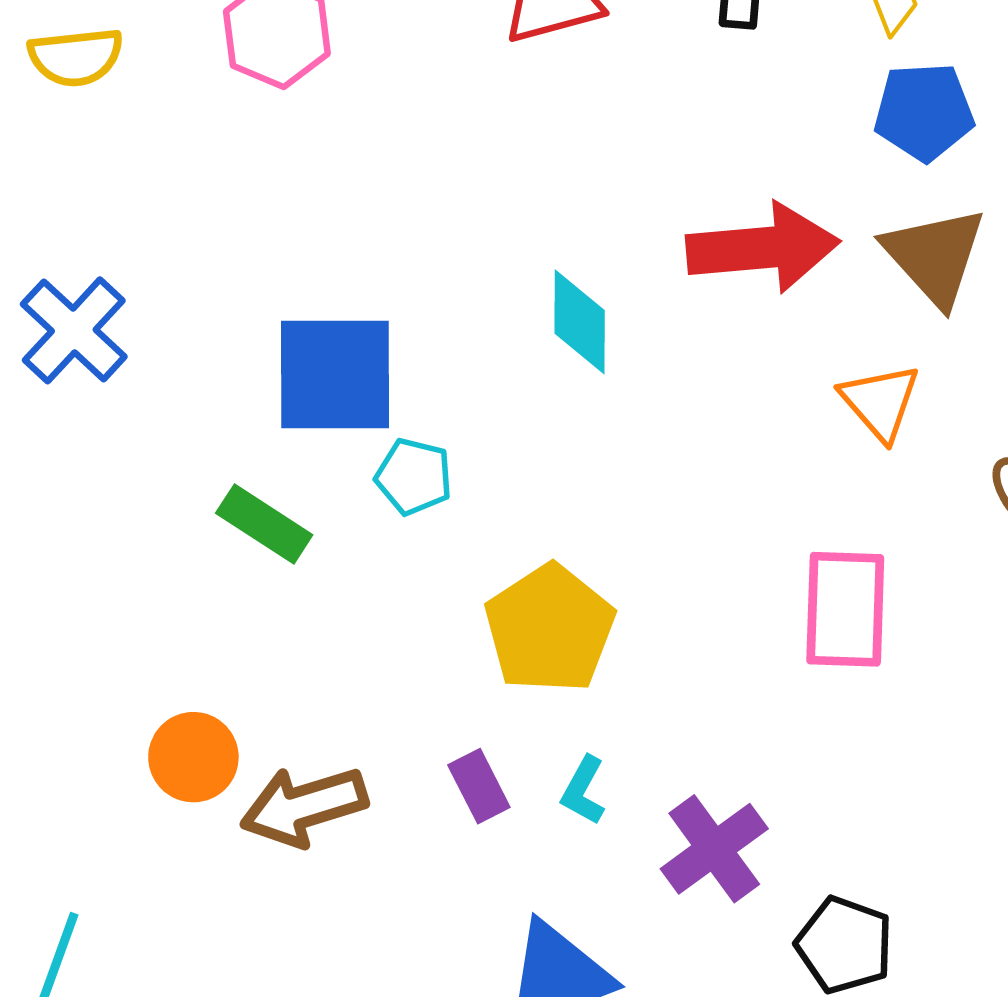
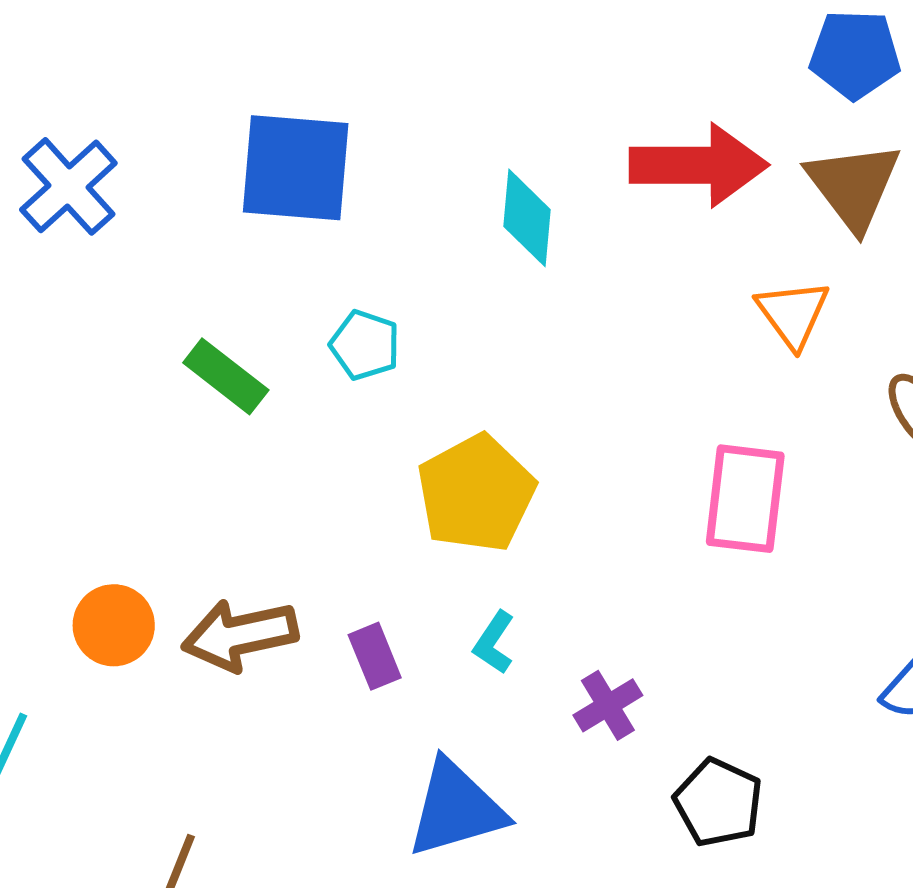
blue square: (335, 374) -> (296, 168), moved
orange circle: (193, 757) -> (114, 625), moved
purple rectangle: (479, 786) -> (375, 656), moved
purple cross: (714, 849) -> (608, 705), size x0.7

